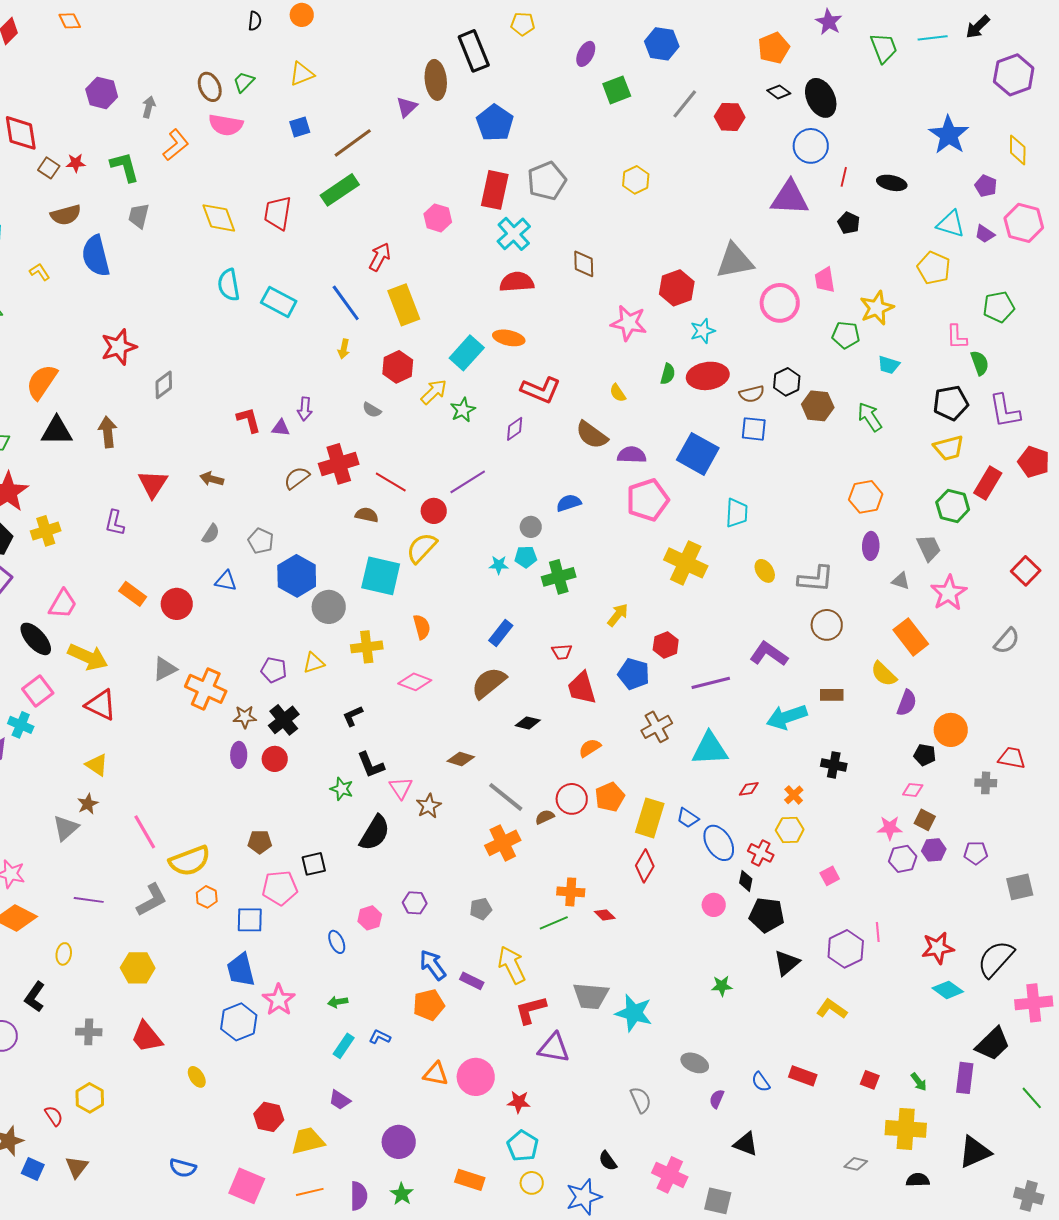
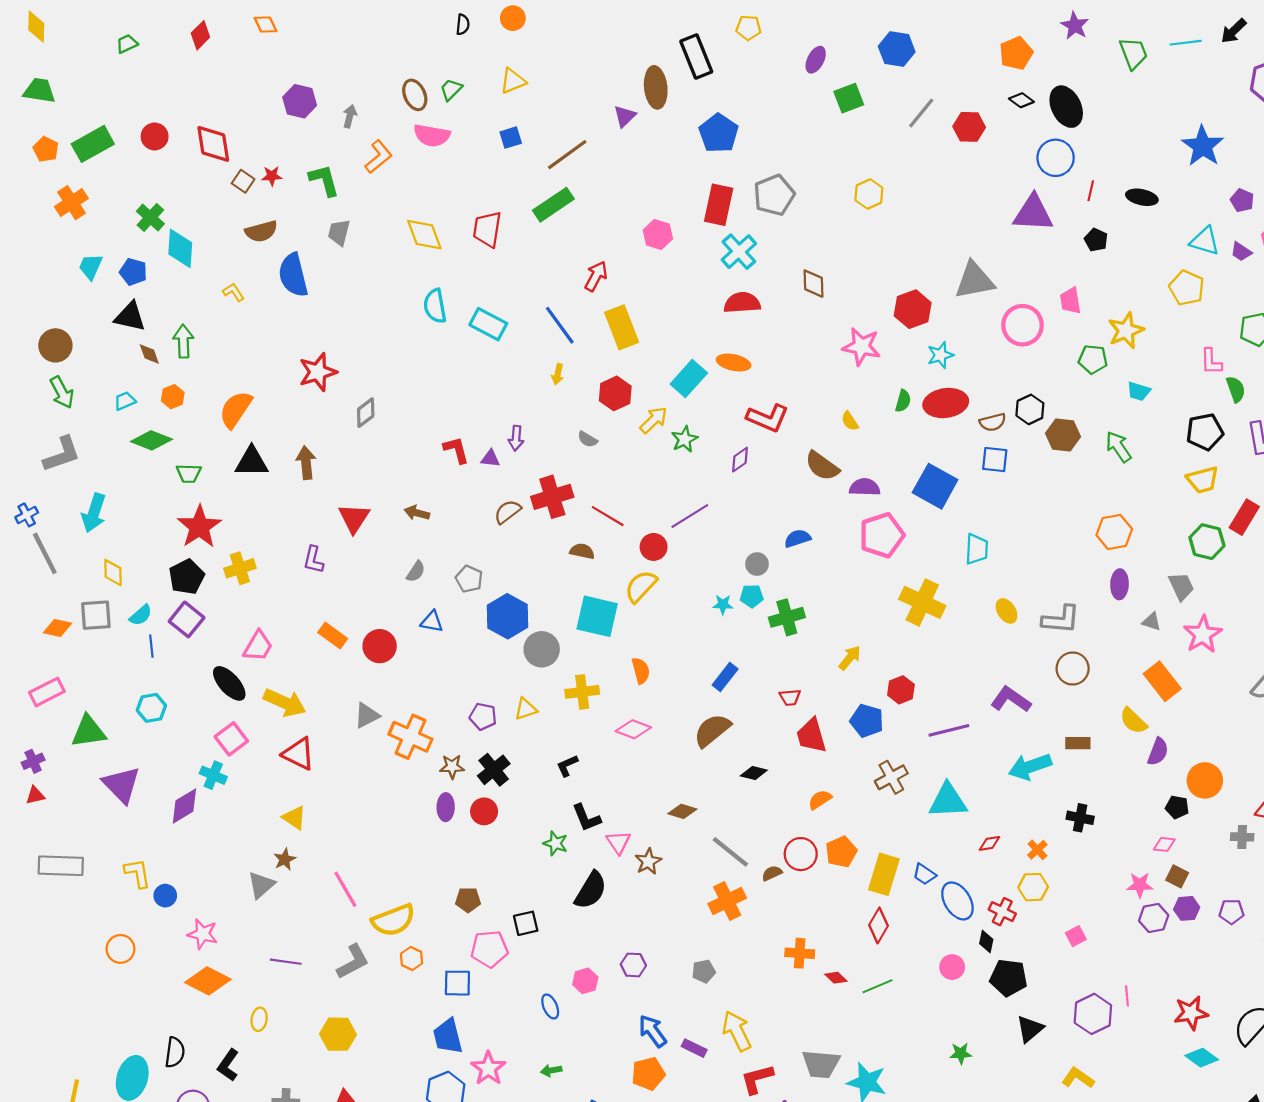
green line: (554, 923) -> (877, 986), moved

